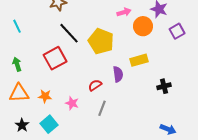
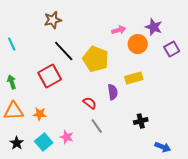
red semicircle: (95, 85) -> (90, 103), turned 72
black cross: (164, 86) -> (141, 121), moved
pink star: (72, 103) -> (67, 137), moved
gray line: (102, 108) -> (97, 126), turned -56

